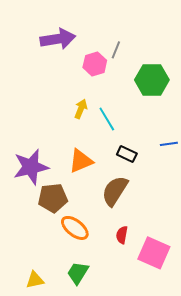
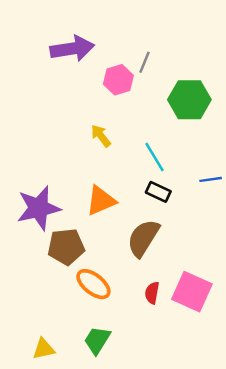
yellow arrow: (81, 109) -> (101, 136), turned -60
cyan line: (107, 119) -> (155, 157), moved
pink square: (154, 253) -> (192, 292), moved

